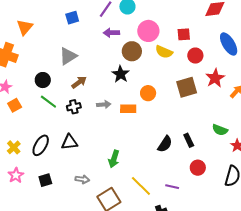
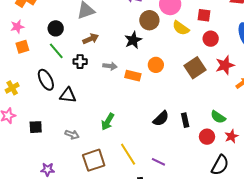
brown square: (187, 87) -> (195, 68), turned -30
black ellipse: (41, 145) -> (46, 80), moved, turned -70
red circle: (198, 168) -> (207, 137), moved

